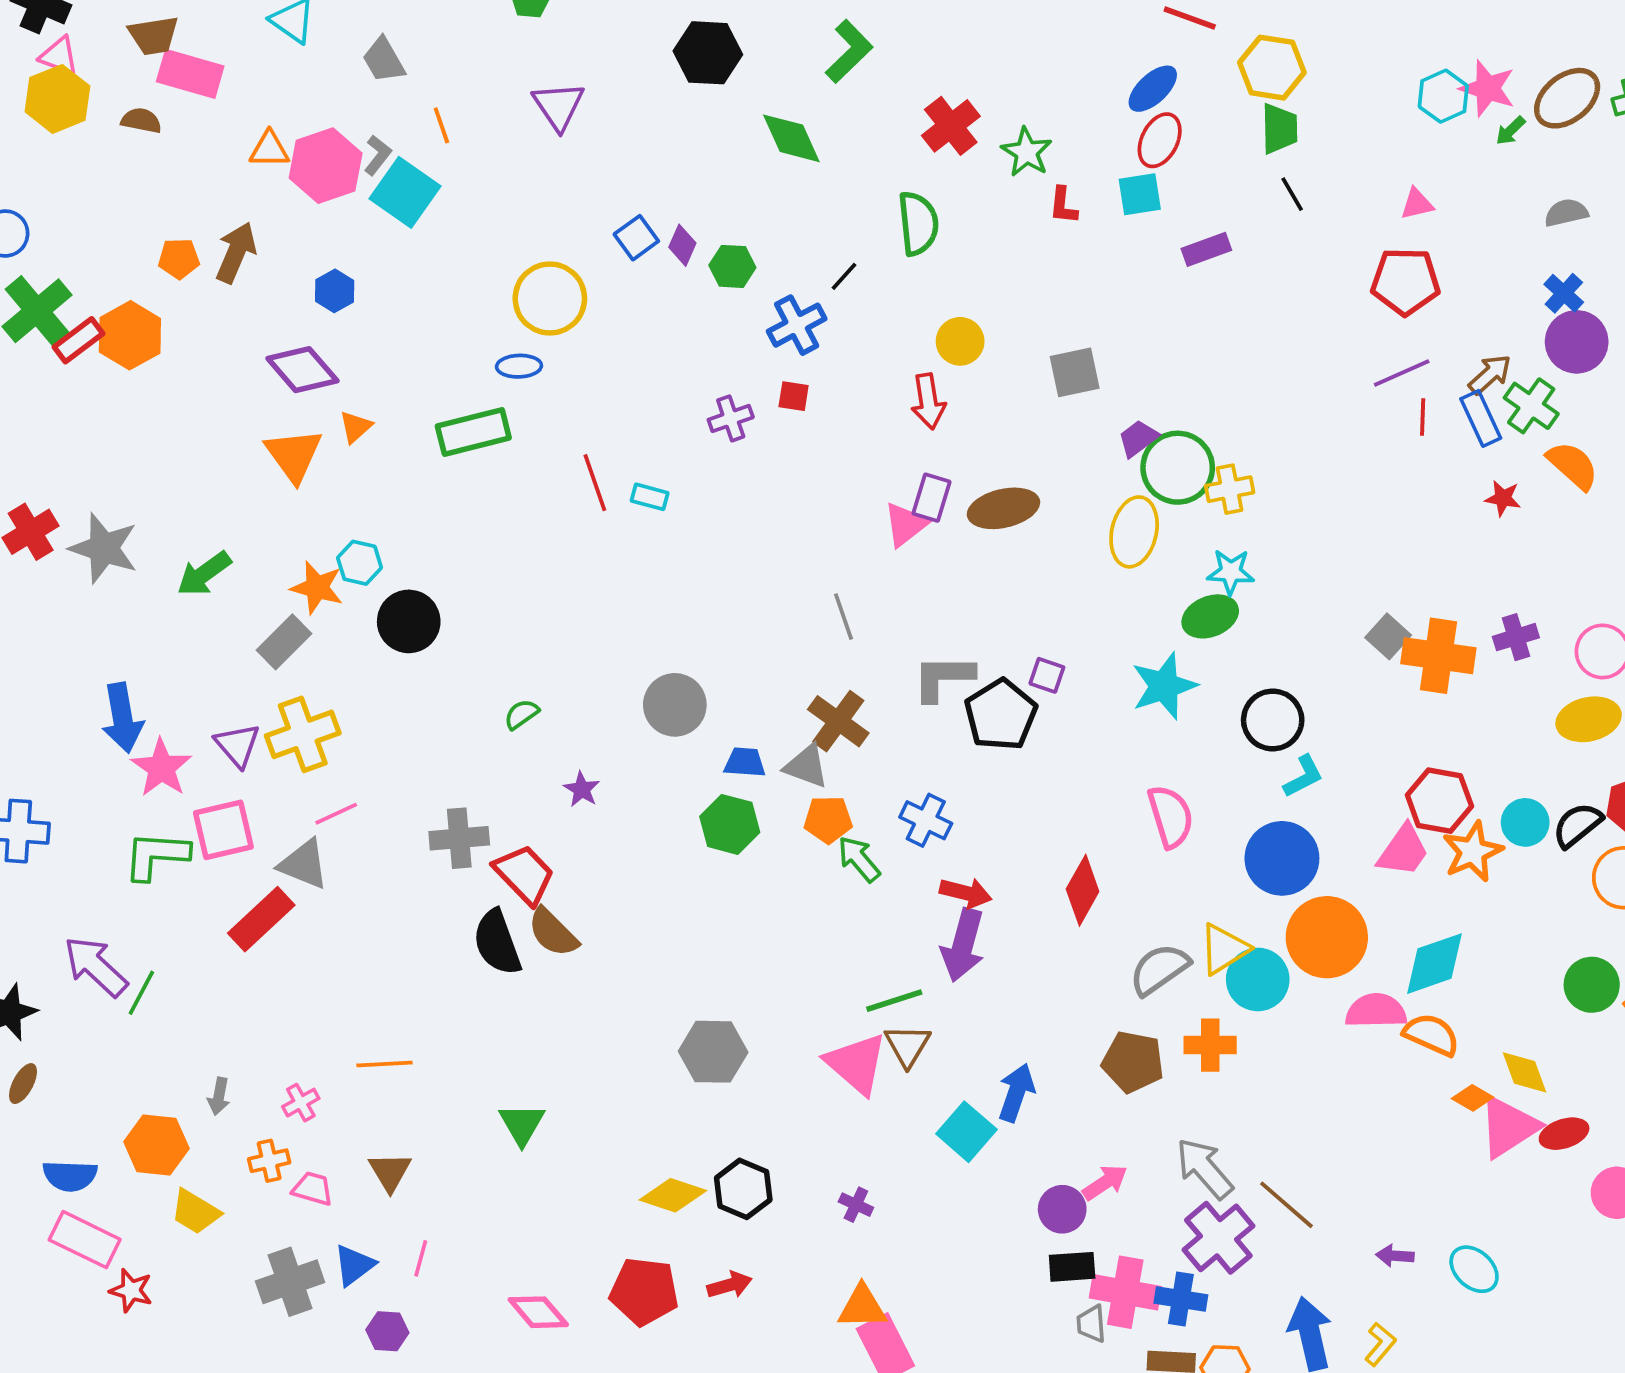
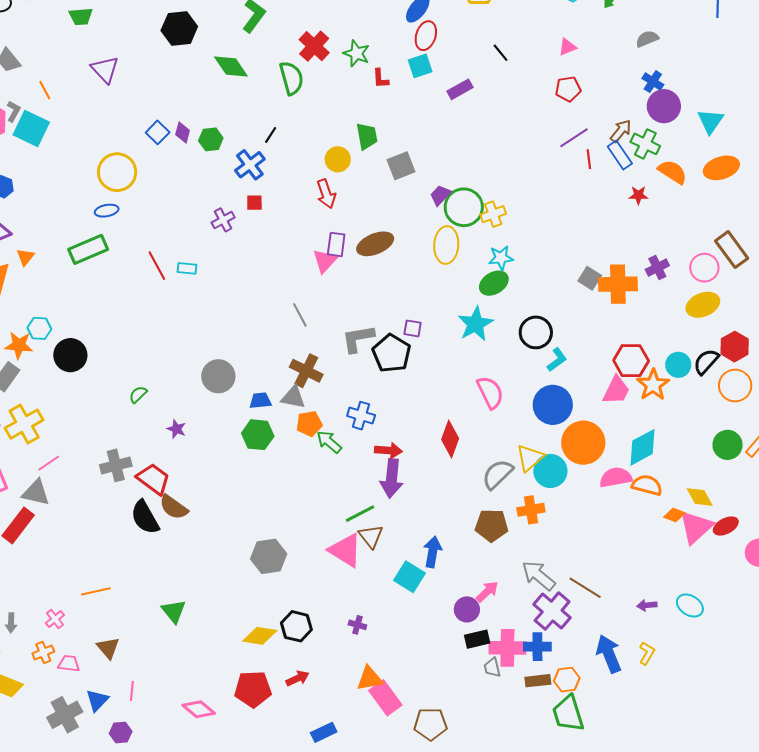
green trapezoid: (1279, 129) -> (367, 136), moved
green semicircle: (918, 223) -> (291, 78), moved
red pentagon: (1405, 281) -> (568, 89), size x0.7

